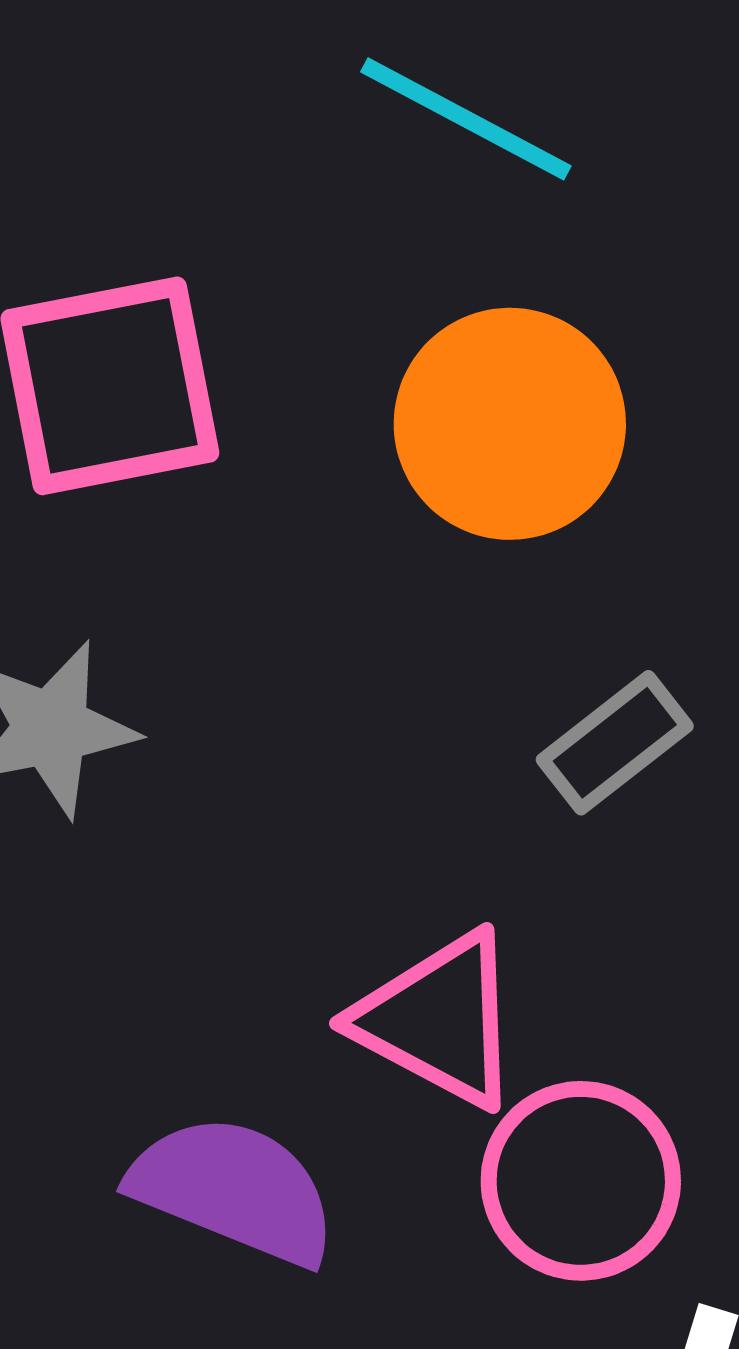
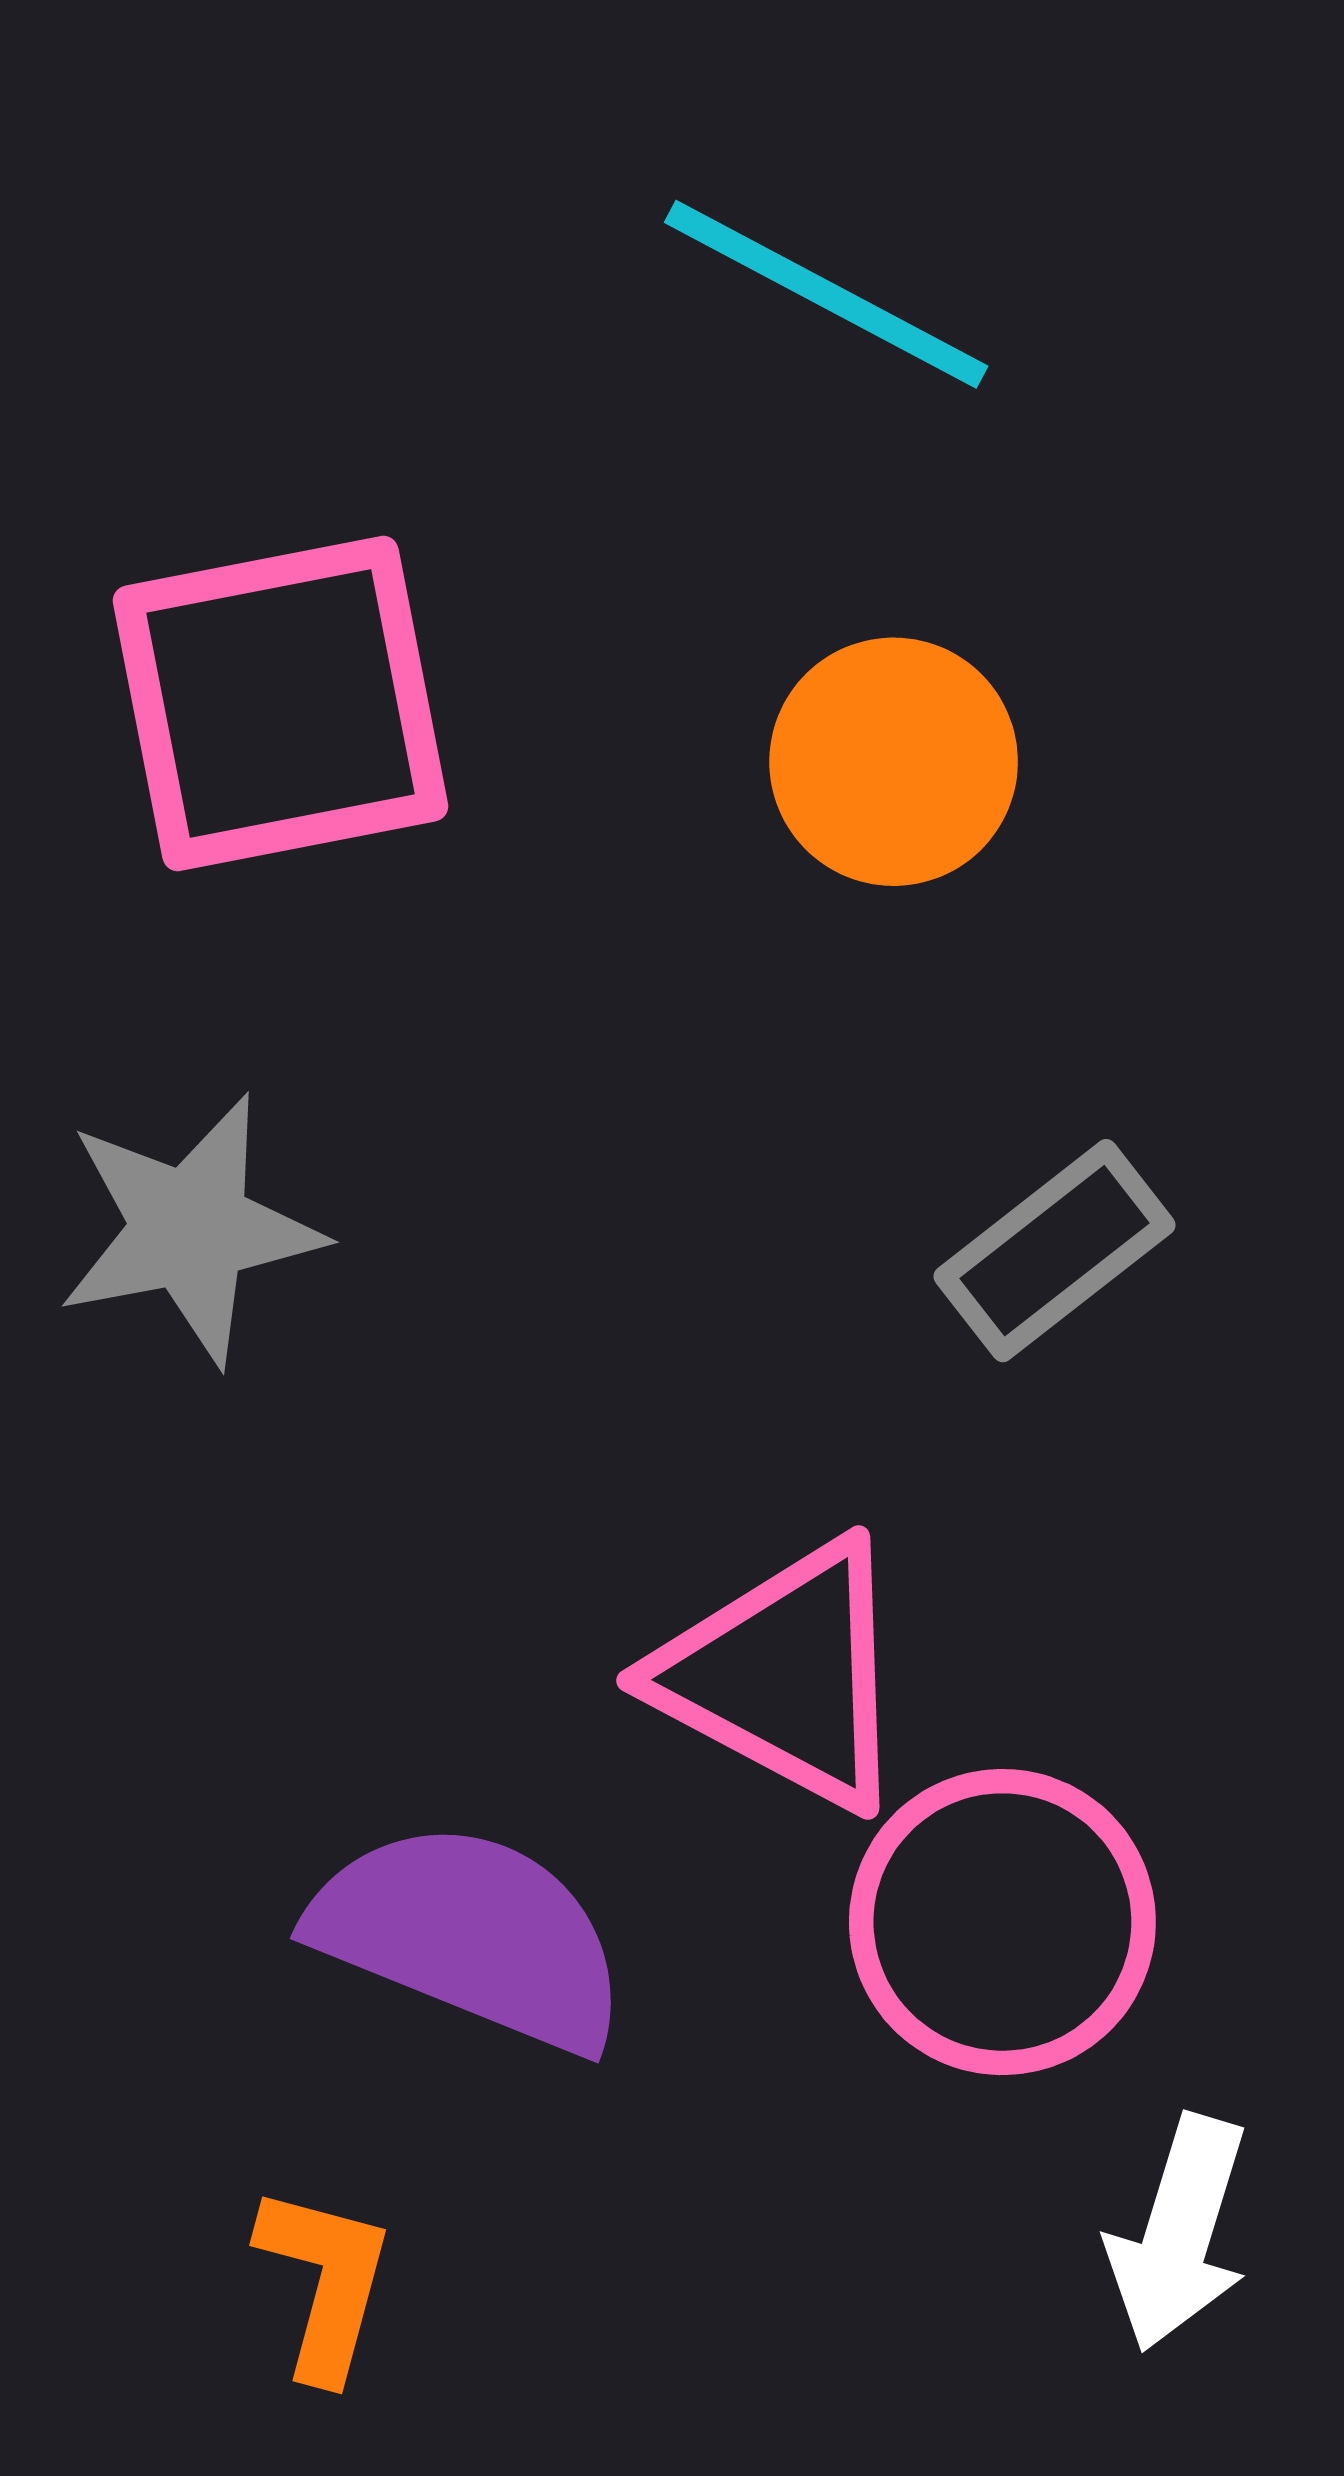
orange circle: (510, 424) -> (894, 762), size x0.7

